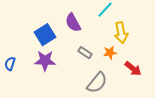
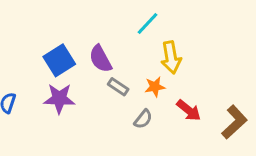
purple semicircle: (73, 23) -> (100, 59), moved
gray semicircle: (97, 83) -> (143, 119), moved, size x0.6

